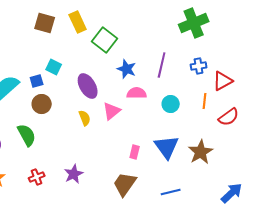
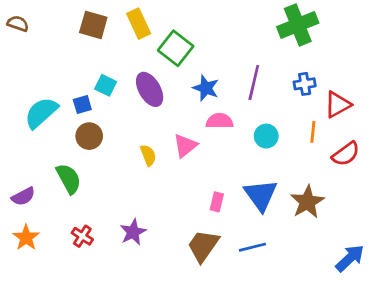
purple ellipse: (88, 86) -> (150, 89), moved
red cross: (37, 177) -> (82, 236), turned -35
blue line: (171, 192) -> (252, 247), moved

